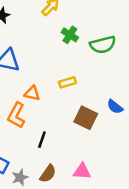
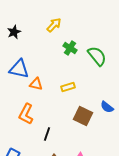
green semicircle: (103, 45) -> (97, 56), turned -115
orange triangle: (32, 93) -> (36, 84), moved

